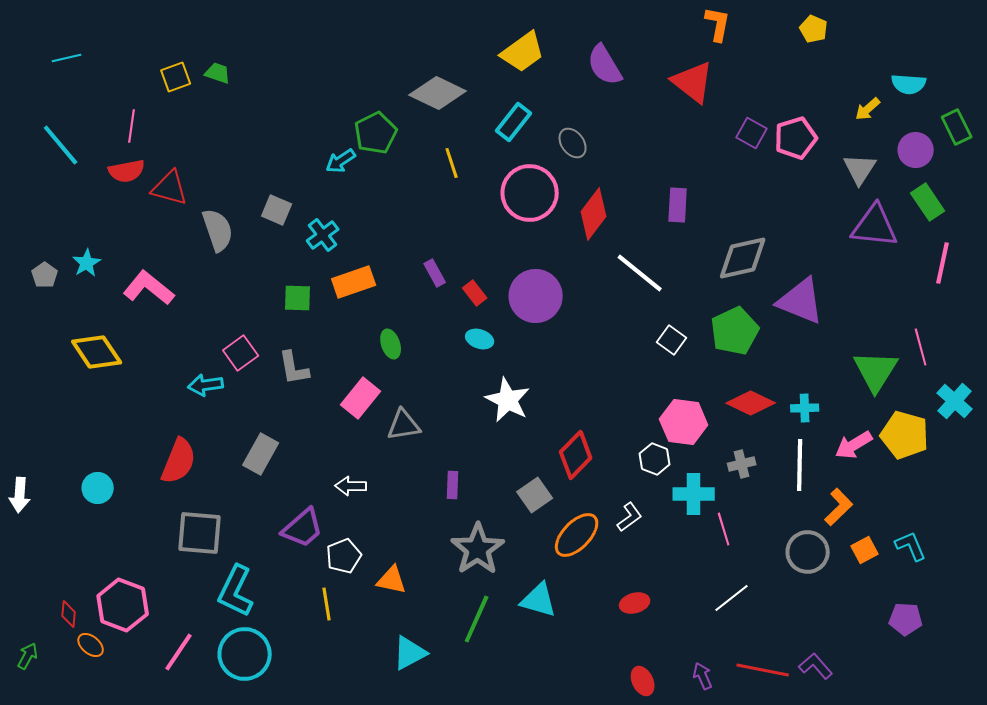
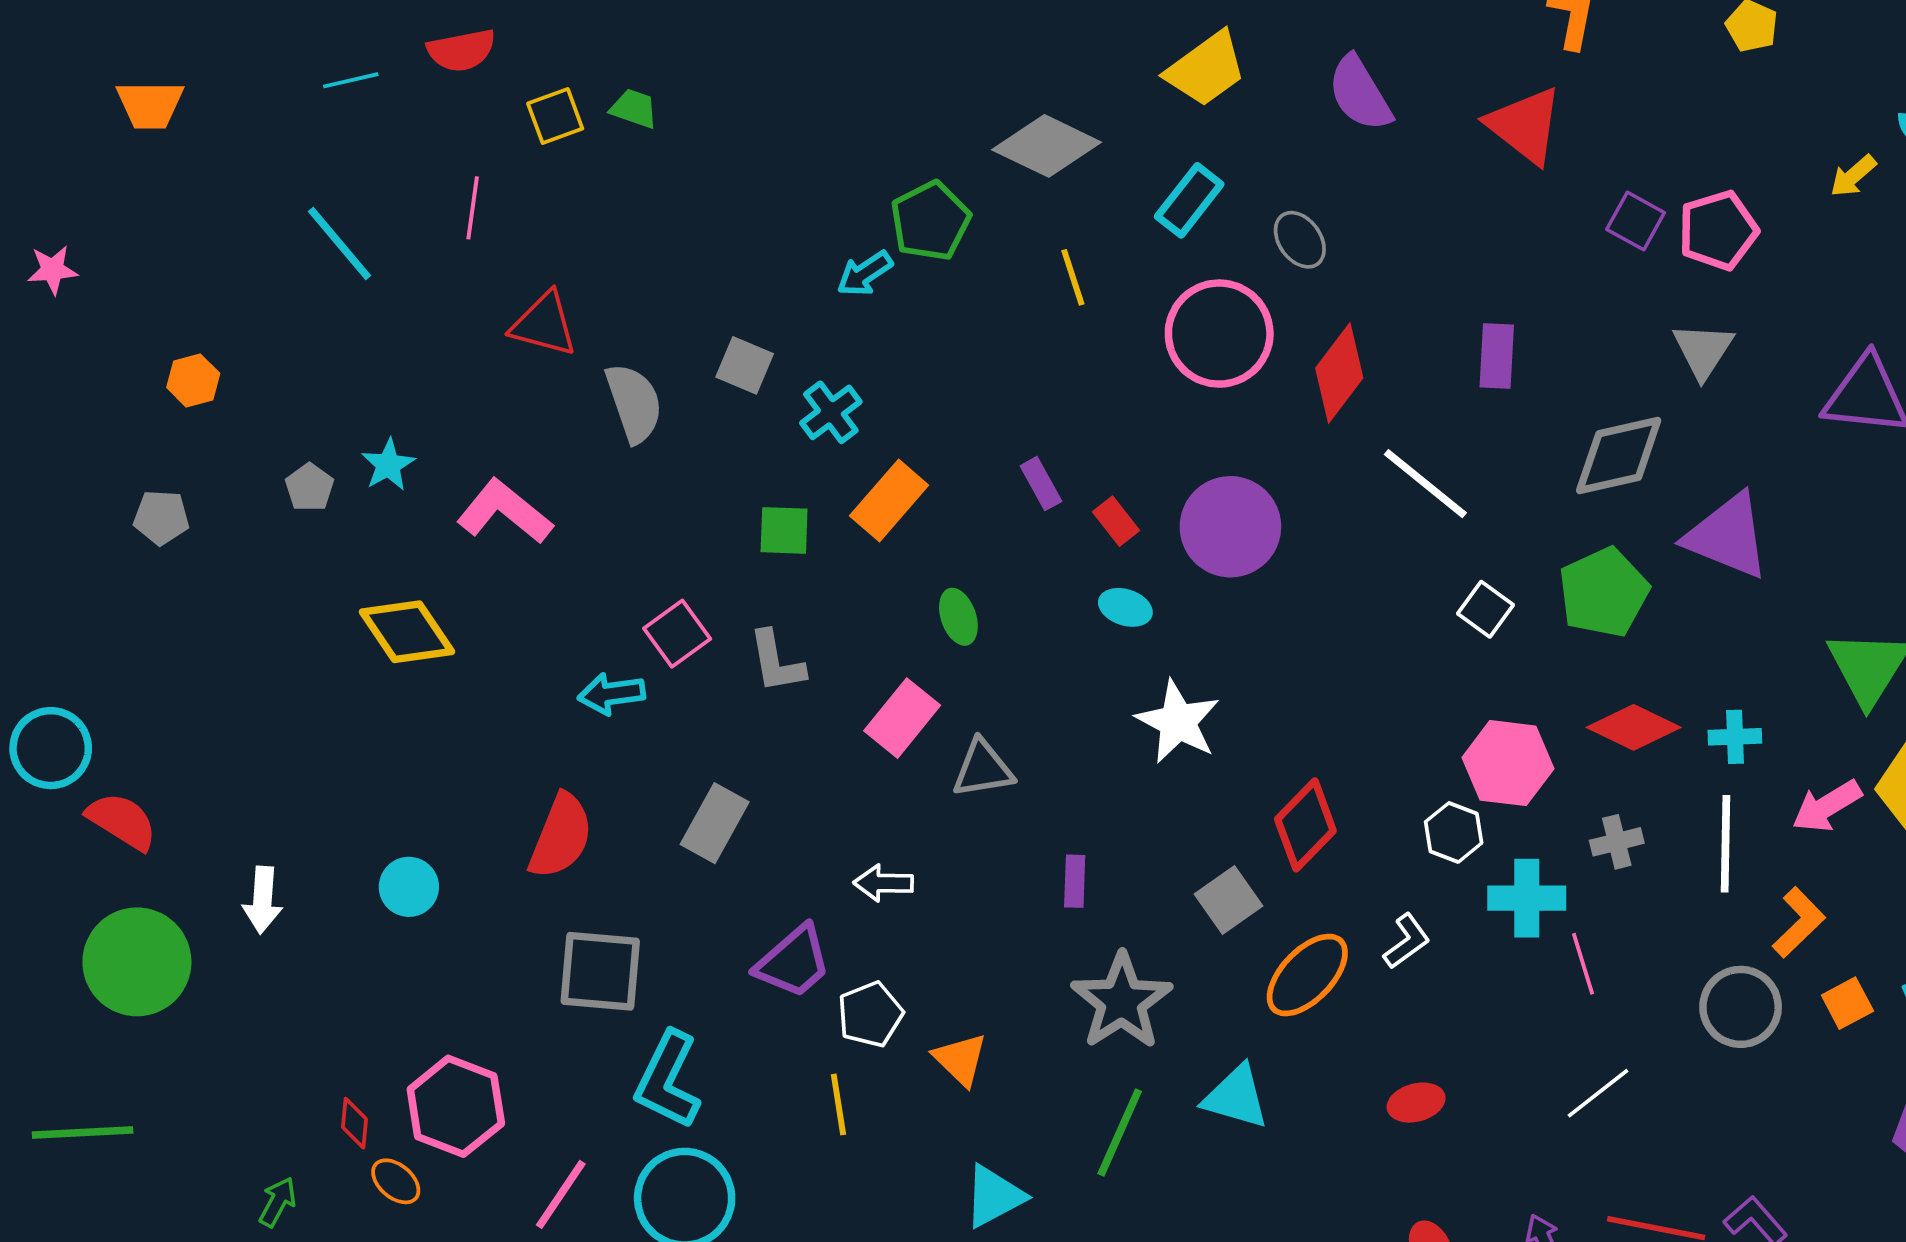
gray triangle: (860, 169) -> (1703, 350), moved
red semicircle: (127, 171) -> (461, 50), moved
orange rectangle: (354, 282) -> (889, 500), turned -30
orange triangle: (392, 580) -> (960, 1059), turned 32

